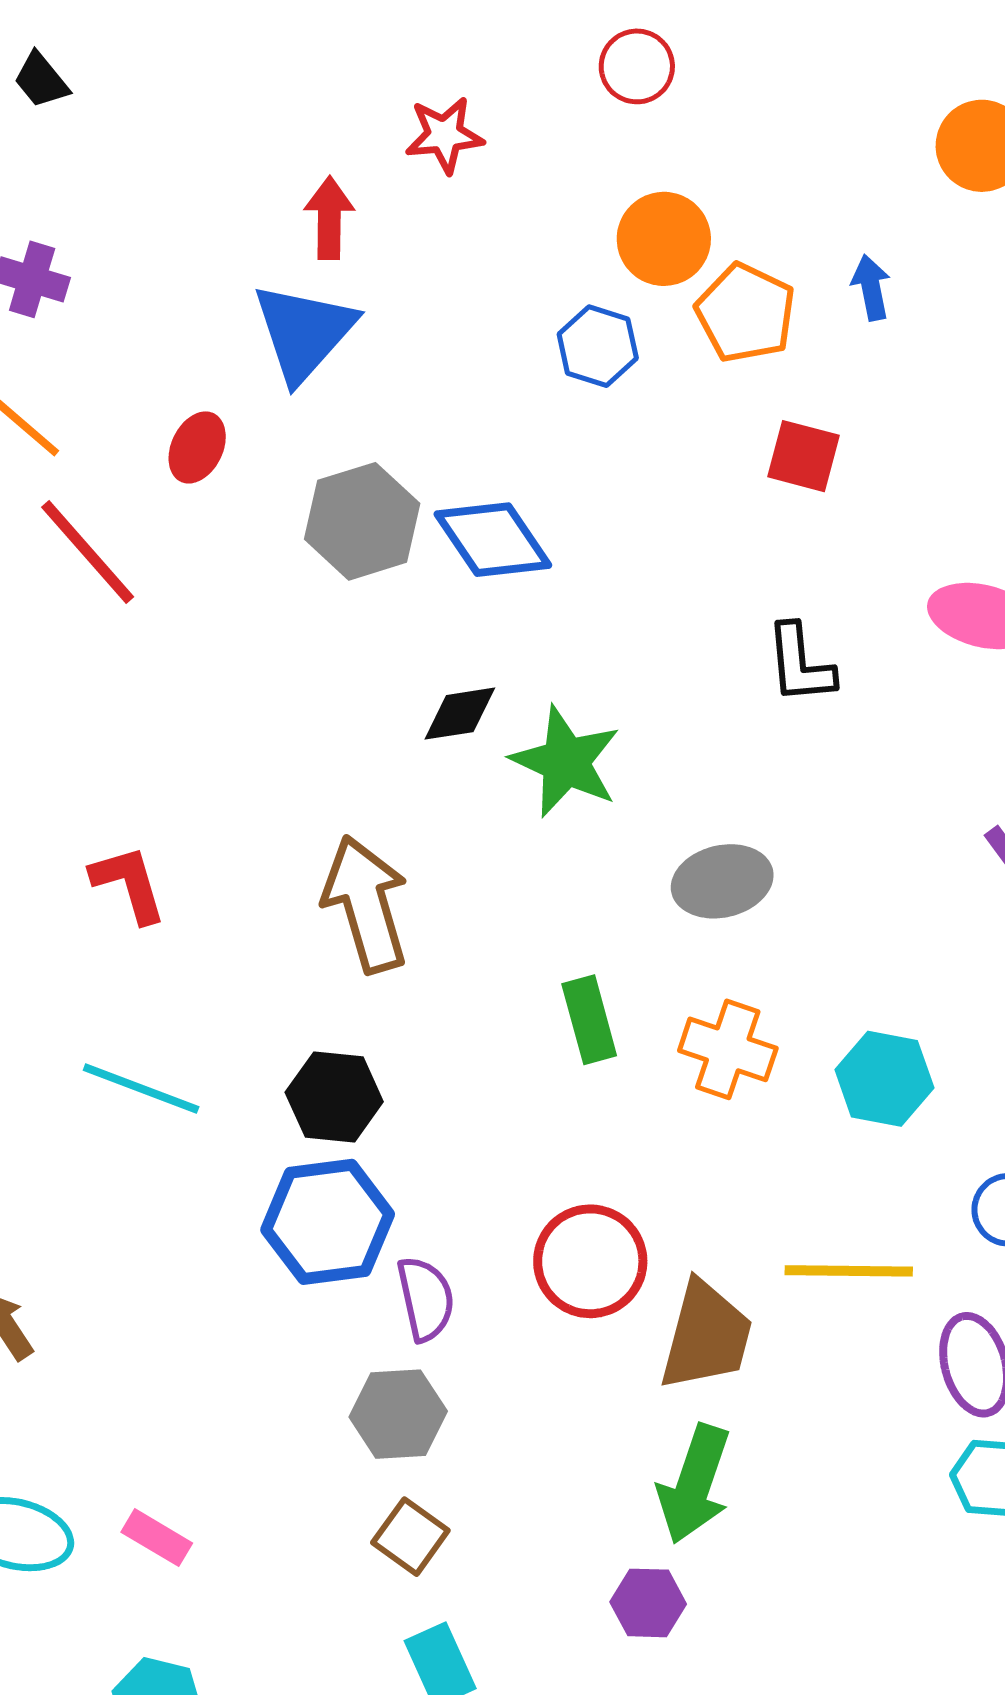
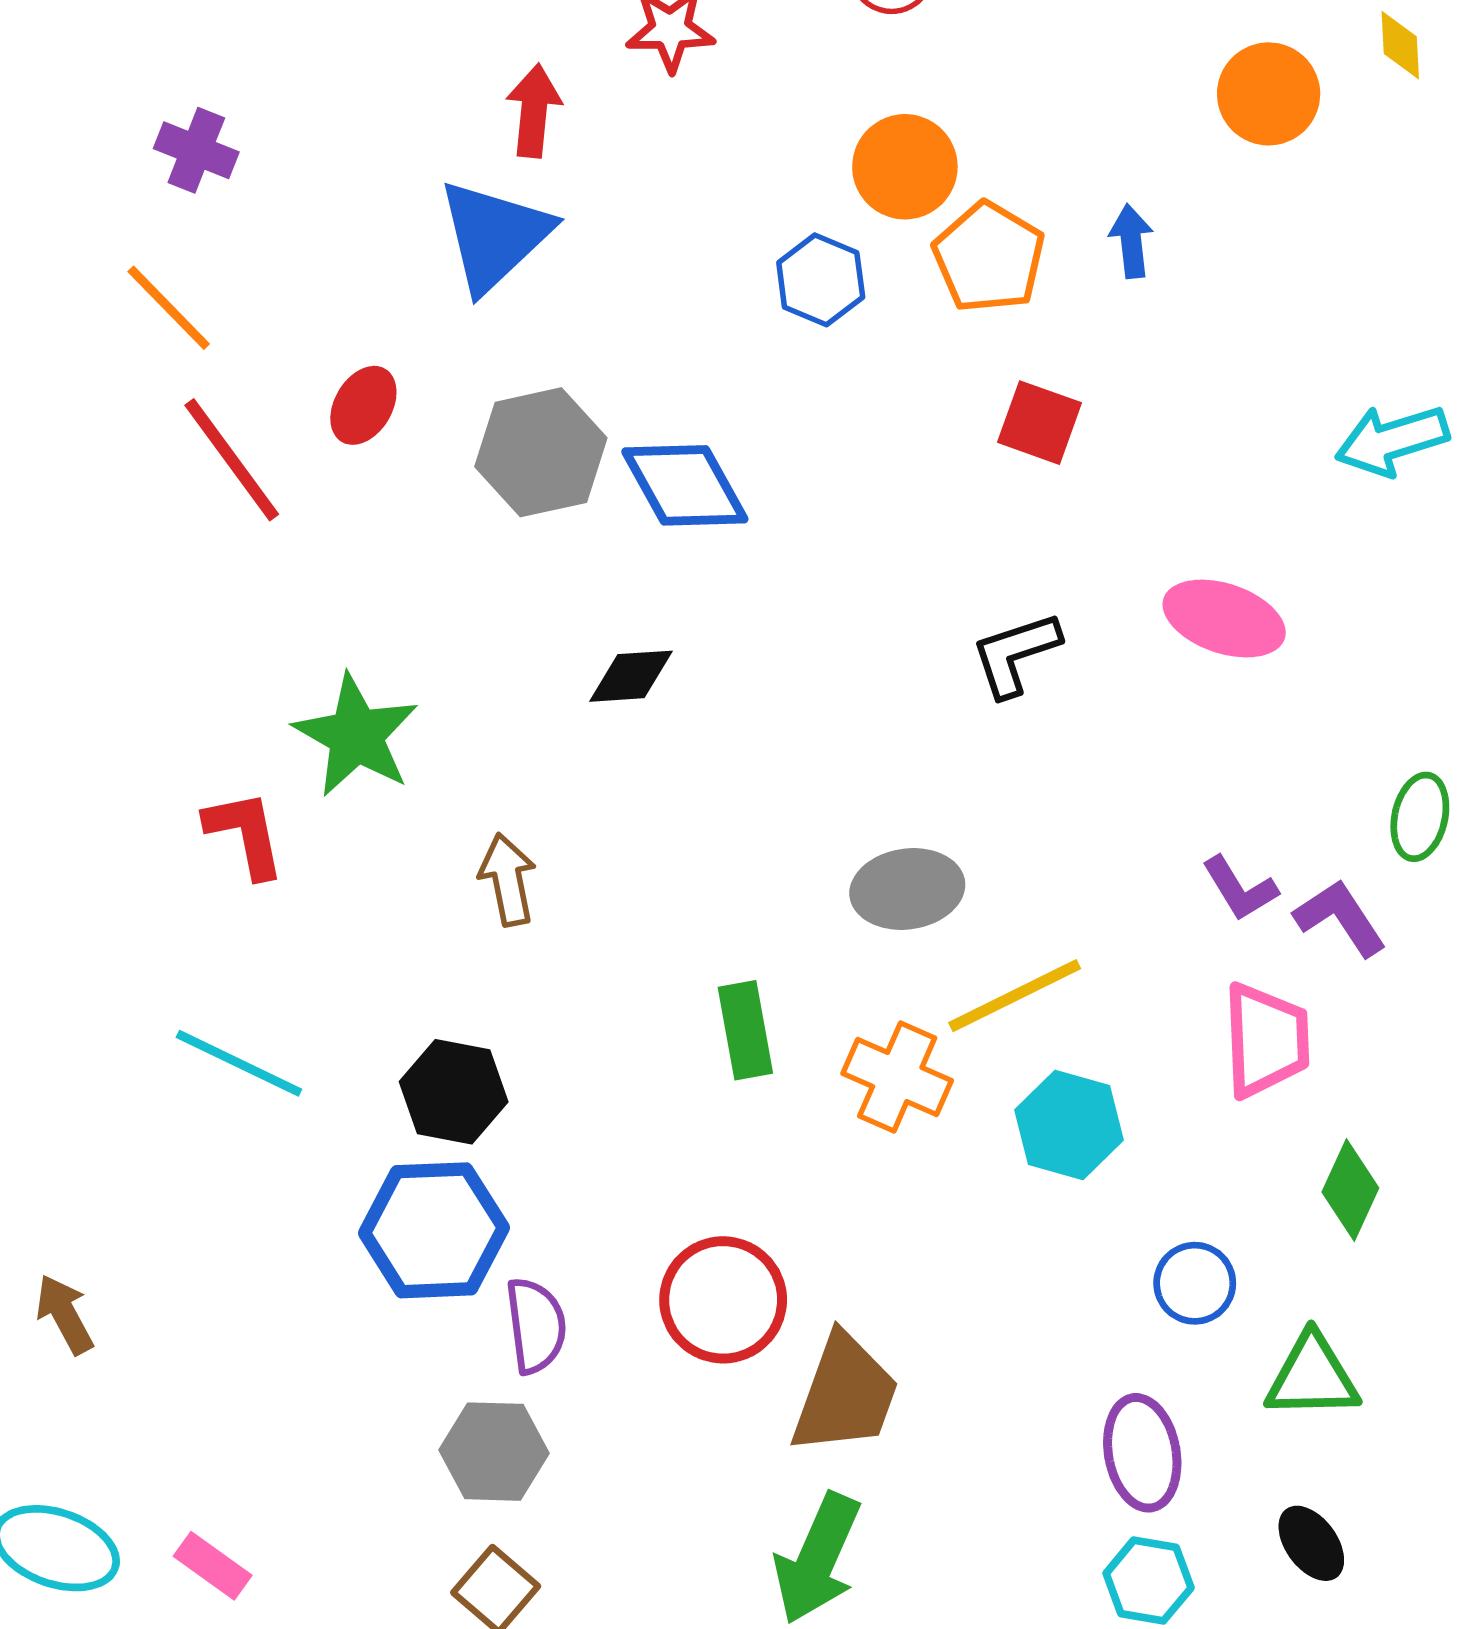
red ellipse: (197, 447) -> (363, 405), moved
black L-shape: (800, 664) -> (1015, 654), turned 72
green star: (566, 762) -> (356, 736), moved
brown arrow: (366, 904) -> (508, 880), size x0.6
yellow line: (849, 1271) -> (1015, 996), moved, turned -32

